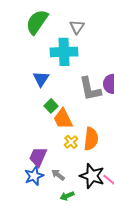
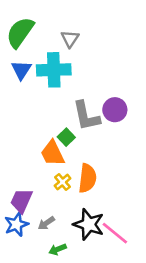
blue triangle: (41, 79) -> (21, 70), moved
green square: (51, 106) -> (66, 137), moved
gray arrow: (58, 175) -> (46, 223), turned -72

